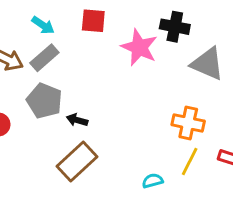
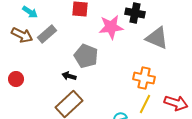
cyan arrow: (43, 25) -> (30, 12), moved
pink star: (139, 47) -> (111, 27), turned -30
gray pentagon: (44, 101) -> (86, 56), moved

